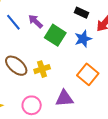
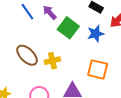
orange square: (88, 74) -> (98, 69), turned -30

